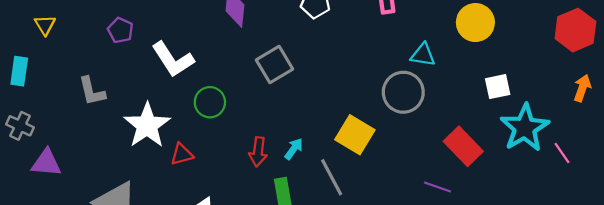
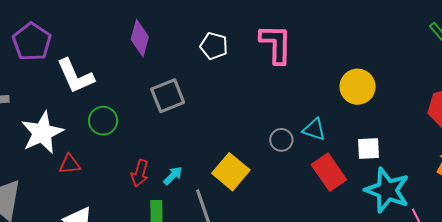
purple pentagon: (120, 30) -> (32, 42), size x1.6
cyan triangle: (423, 55) -> (314, 129), moved
gray circle: (403, 92) -> (281, 140), size x0.6
cyan star: (525, 128) -> (387, 190), turned -30
red rectangle: (463, 146) -> (329, 172), moved

